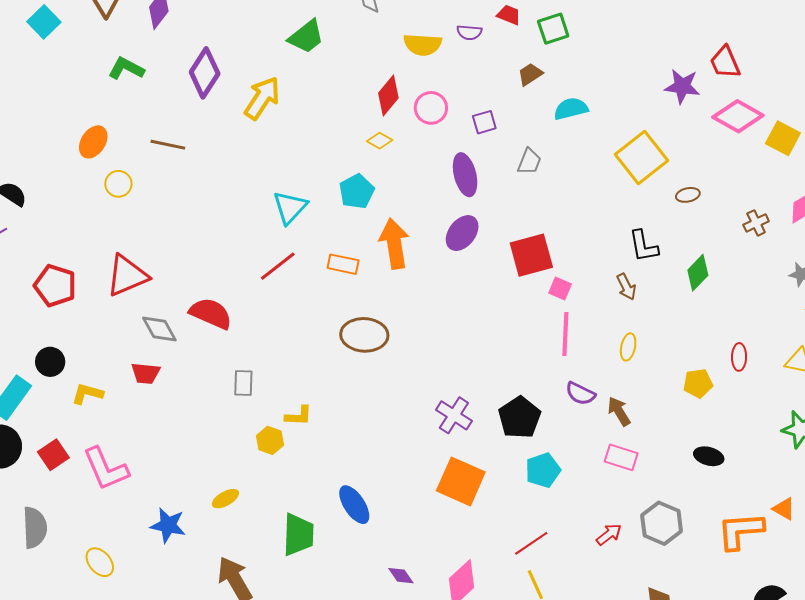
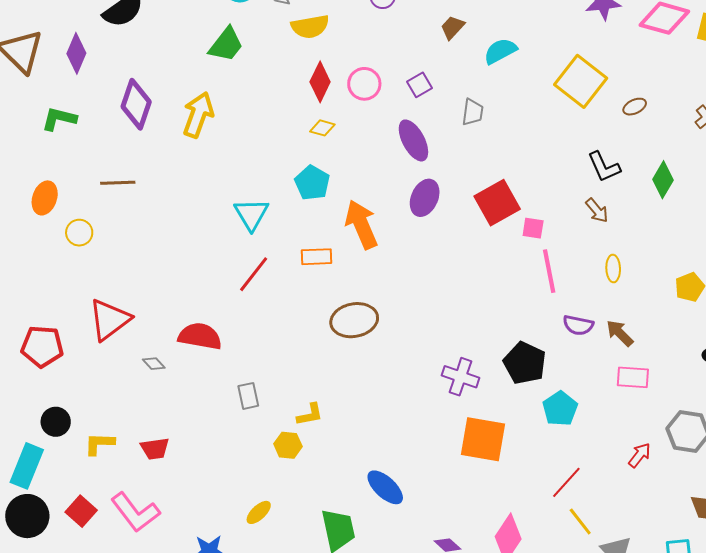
yellow semicircle: (423, 45) -> (310, 27), moved
gray diamond: (159, 329) -> (154, 364), size x0.6
red trapezoid: (146, 373) -> (155, 449), moved

